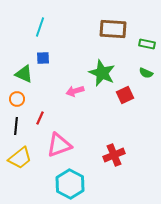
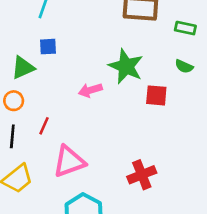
green triangle: (24, 74) -> (23, 68), turned -48
red square: (125, 95) -> (156, 95), turned 30

